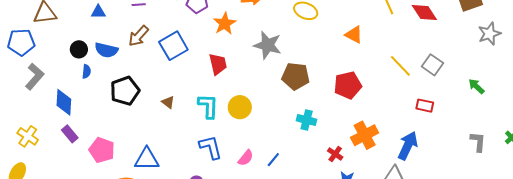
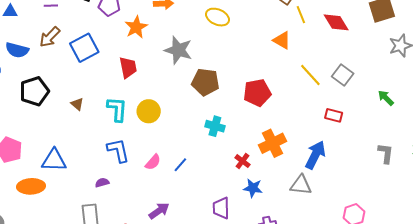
orange triangle: (354, 35) -> (282, 40), moved

